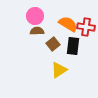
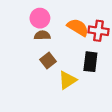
brown square: (53, 44) -> (48, 61), moved
black rectangle: (73, 46) -> (90, 62), moved

